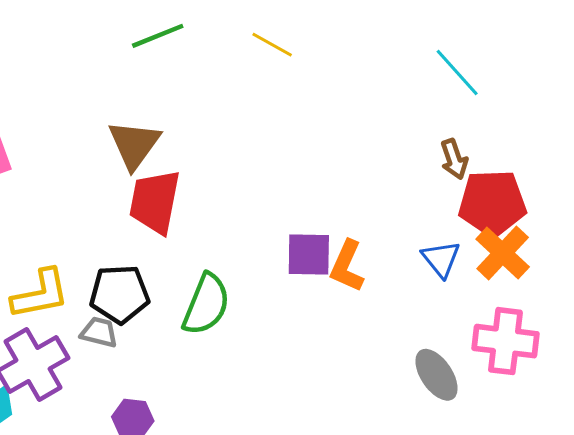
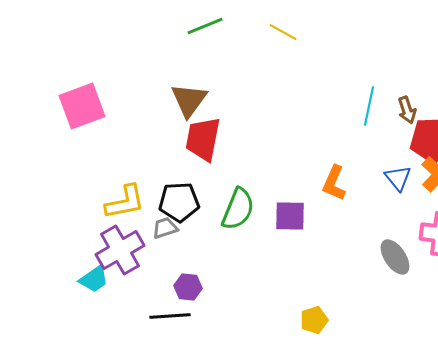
cyan line: (457, 73) -> (369, 106), moved, turned 54
purple square: (309, 254) -> (290, 216), moved
gray trapezoid: (99, 332) -> (165, 228), turned -32

